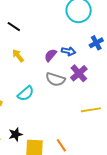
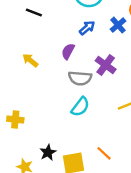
black line: (14, 27) -> (34, 12), moved
blue arrow: (68, 51) -> (87, 28), moved, turned -40
cyan semicircle: (26, 94) -> (80, 107), moved

